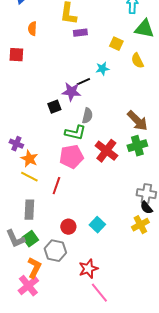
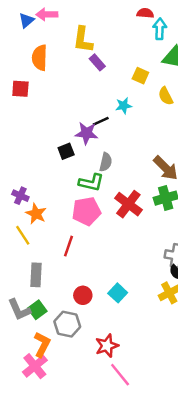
orange semicircle: (32, 29) -> (40, 58), size x1.5
purple rectangle: (80, 33) -> (97, 62), turned 56
yellow line: (29, 177) -> (23, 235), moved, turned 30

